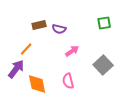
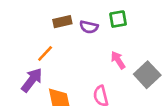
green square: (104, 23) -> (118, 19), moved
pink arrow: (72, 51) -> (118, 60), moved, turned -88

